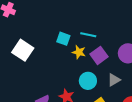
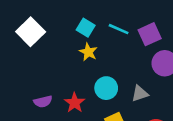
yellow star: (79, 52) -> (88, 52), moved
purple square: (99, 55) -> (150, 34), moved

